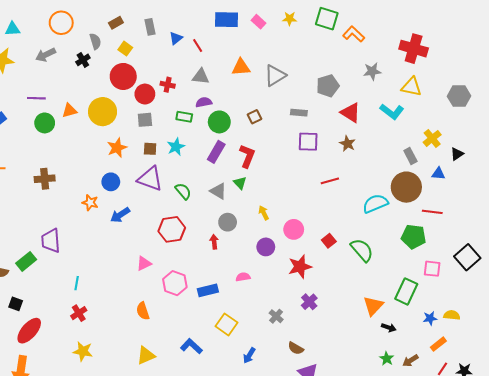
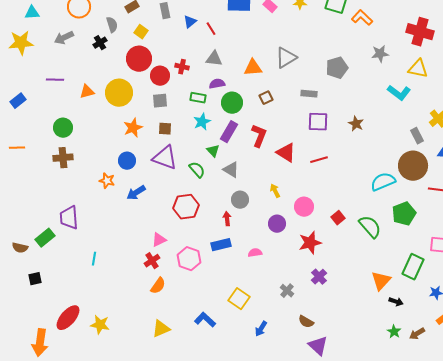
orange triangle: (241, 67) -> (253, 68), moved
red triangle: (351, 113) -> (286, 153), moved
green circle: (45, 123) -> (63, 128), moved
cyan star: (176, 147) -> (202, 122), moved
red line: (330, 181) -> (319, 160), moved
green triangle: (240, 183) -> (213, 151), moved
green pentagon: (414, 237) -> (404, 214), moved, turned -30
blue rectangle: (208, 290) -> (221, 245), moved
black square: (16, 304) -> (35, 279), turned -32
orange semicircle: (143, 311) -> (158, 286), turned -126
red cross: (79, 313) -> (152, 261), moved
red ellipse: (29, 331) -> (68, 318), moved

